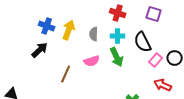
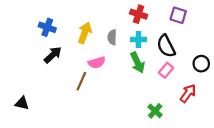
blue cross: (47, 26) -> (47, 27), moved
pink rectangle: (156, 60) -> (166, 70), moved
pink semicircle: (92, 61) -> (97, 63), moved
red arrow: (163, 85) -> (188, 93), turned 102

